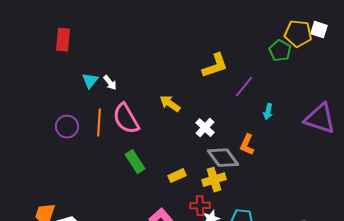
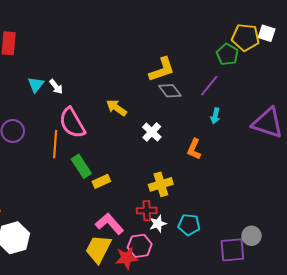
purple line: (244, 87) -> (209, 86), moved
orange line: (99, 123) -> (55, 144), moved
gray diamond: (223, 158) -> (170, 91), moved, size x0.7
yellow rectangle: (177, 176) -> (101, 181), moved

